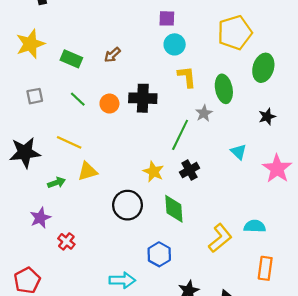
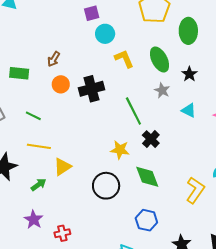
green line: (78, 99) -> (33, 116), moved
orange circle: (109, 104) -> (61, 84), moved
gray star: (204, 113) -> (162, 90), moved
black star: (267, 117) -> (189, 74), moved
green line: (180, 135) -> (133, 111), turned -36
red cross: (66, 241) -> (62, 233), turned -35

